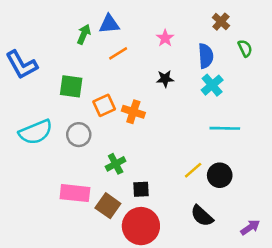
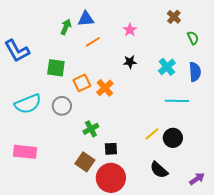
blue semicircle: (206, 56) -> (195, 72), moved
orange cross: (133, 112) -> (105, 88), turned 30
pink rectangle: (75, 193) -> (25, 152), moved

